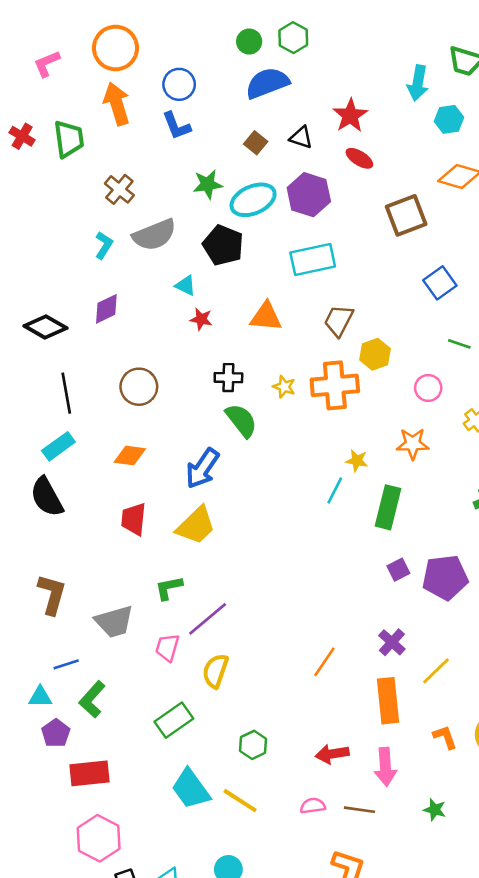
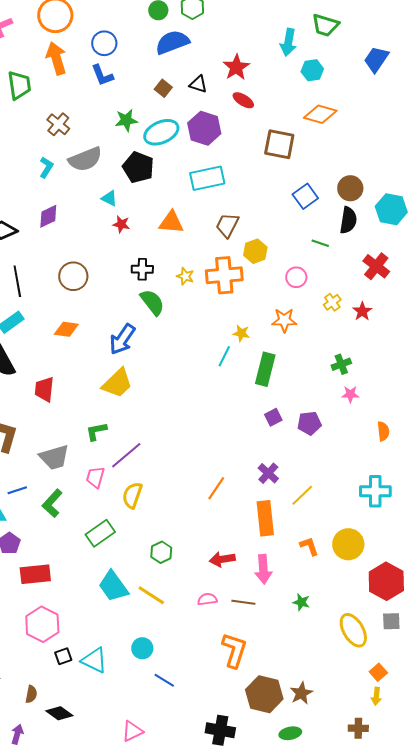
brown square: (406, 215) -> (279, 144), turned 32
red trapezoid: (134, 519) -> (44, 389), moved
purple pentagon: (445, 577) -> (309, 423), size x0.7
green L-shape: (92, 699) -> (52, 503), moved

